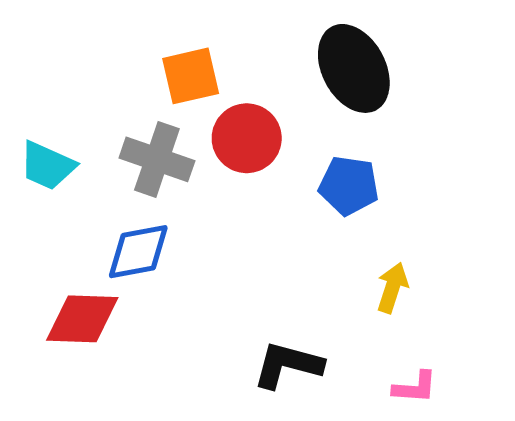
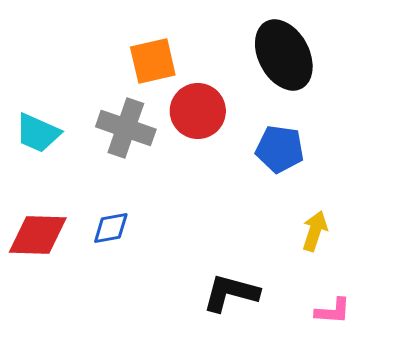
blue diamond: (138, 252) -> (111, 228), moved, size x0.7
red diamond: (82, 319) -> (38, 235), moved

